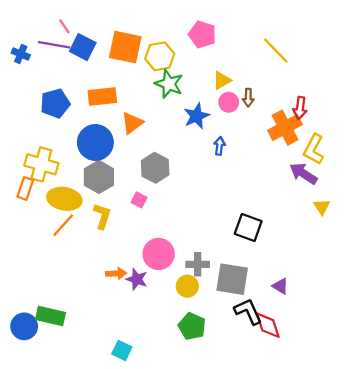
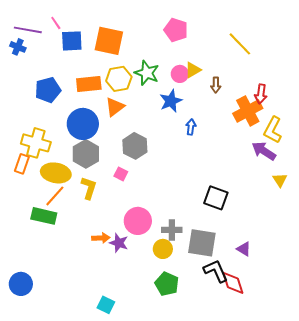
purple line: (54, 45) -> (28, 30), moved
blue square: (83, 47) -> (72, 41), turned -30
yellow hexagon: (160, 56) -> (119, 79), moved
pink circle: (229, 102) -> (180, 74), moved
green rectangle: (51, 316) -> (44, 216), moved

